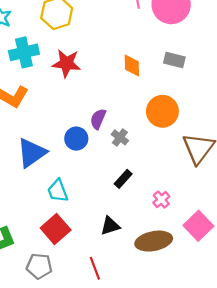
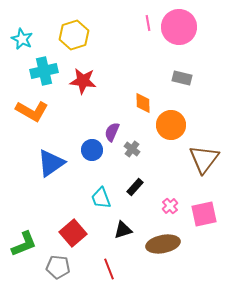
orange diamond: (132, 66) -> (143, 103), moved
cyan trapezoid: (58, 191) -> (101, 198), moved
pink square: (198, 226) -> (204, 214), moved, turned 32

